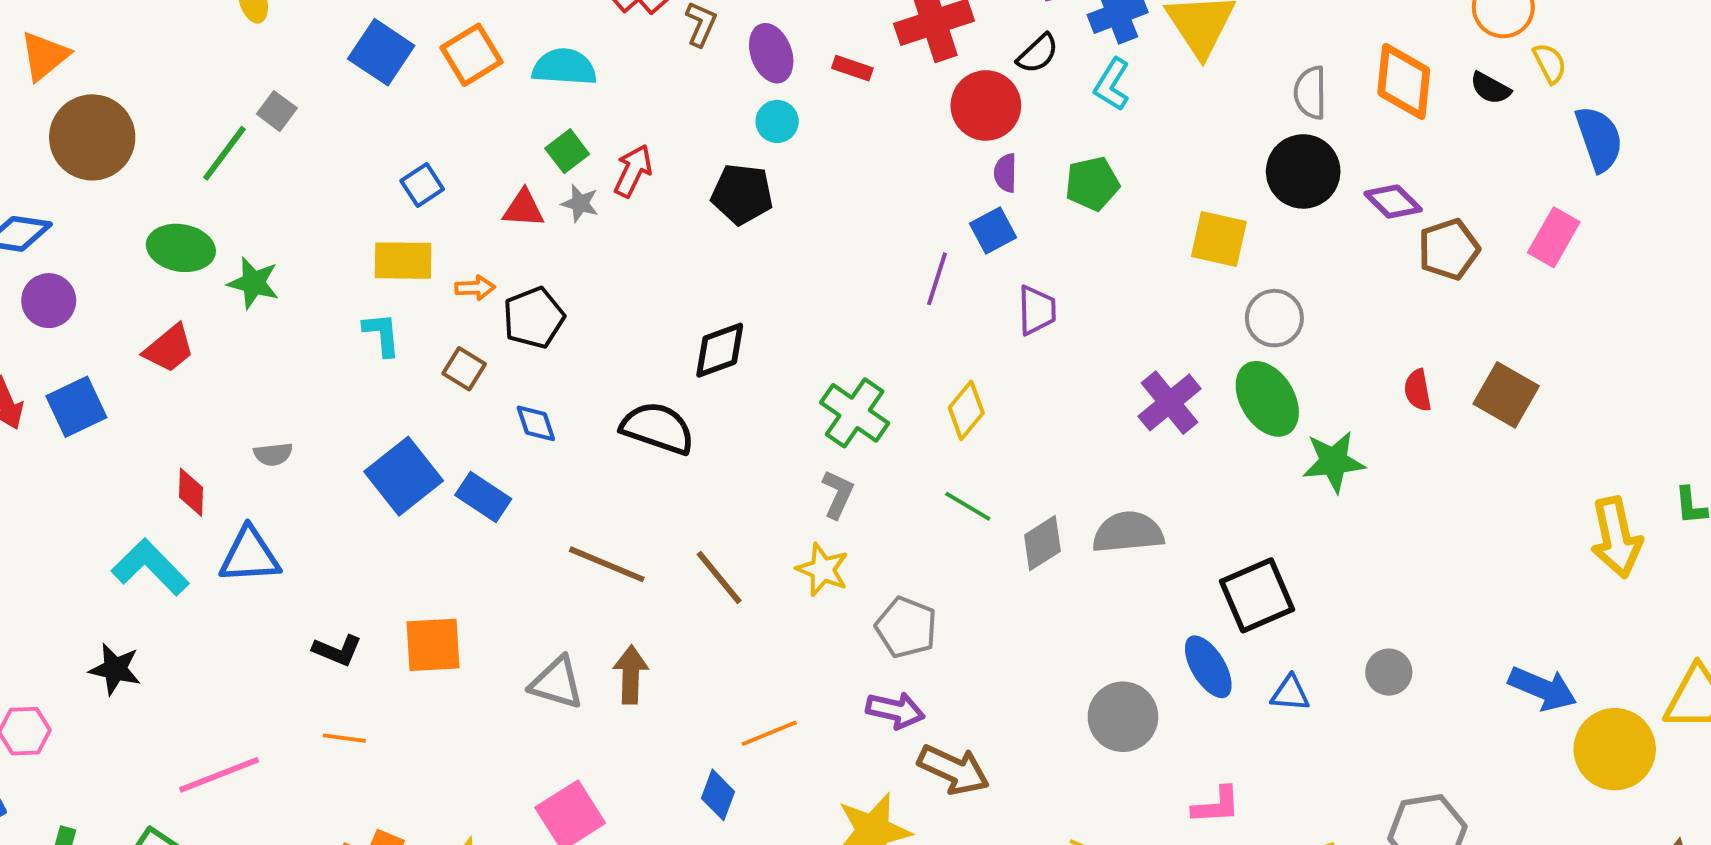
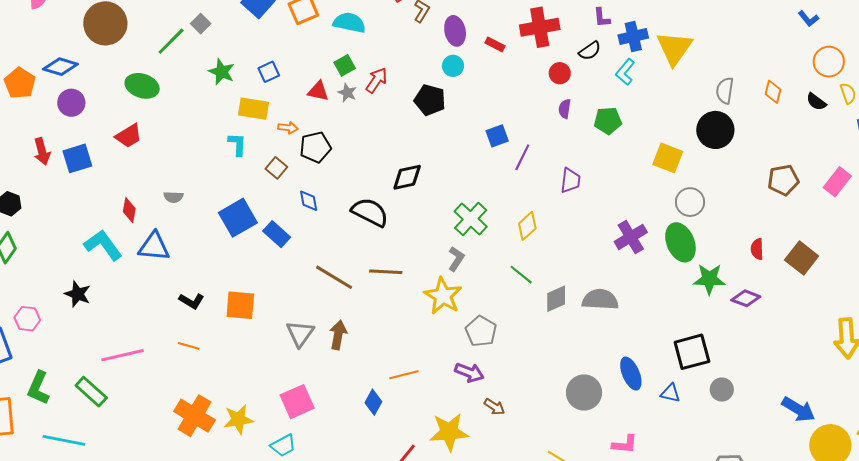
orange diamond: (1404, 81) -> (773, 92), size x0.6
red circle: (986, 105) -> (560, 73), size x0.6
purple diamond: (1393, 202) -> (746, 298), moved, turned -32
blue square: (993, 230) -> (497, 136), moved
green star: (253, 283) -> (222, 72), moved
yellow star: (823, 569) -> (443, 296), size x1.4
brown line: (719, 577) -> (386, 272), moved, turned -56
black square: (1257, 595) -> (692, 352), moved
gray triangle: (557, 683) -> (300, 334), turned 40
brown arrow: (954, 770) -> (494, 407), size x0.6

